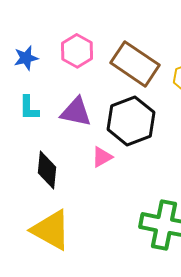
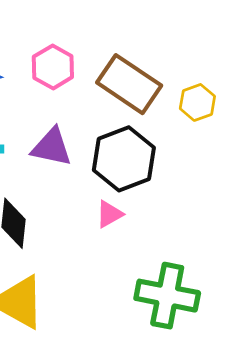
pink triangle: (102, 157) -> (109, 214), moved

